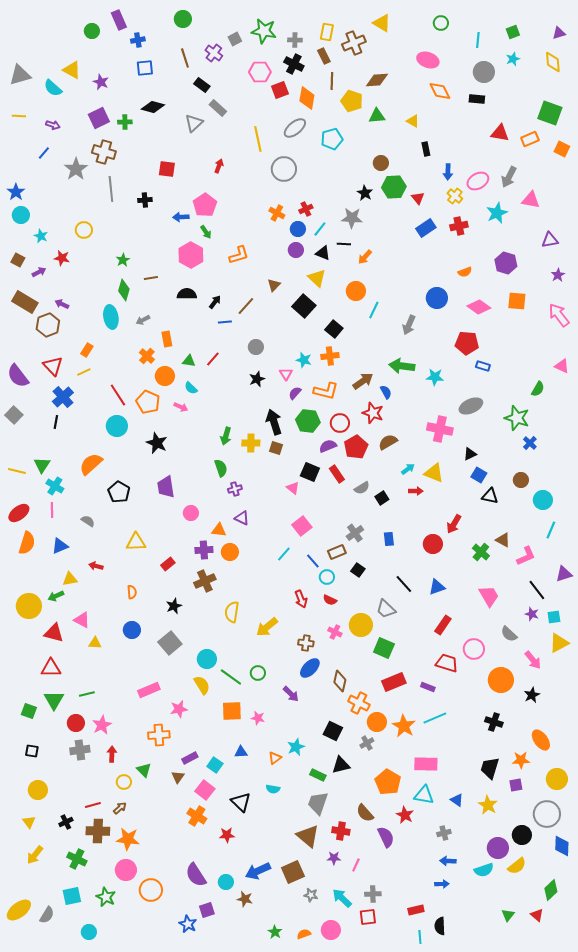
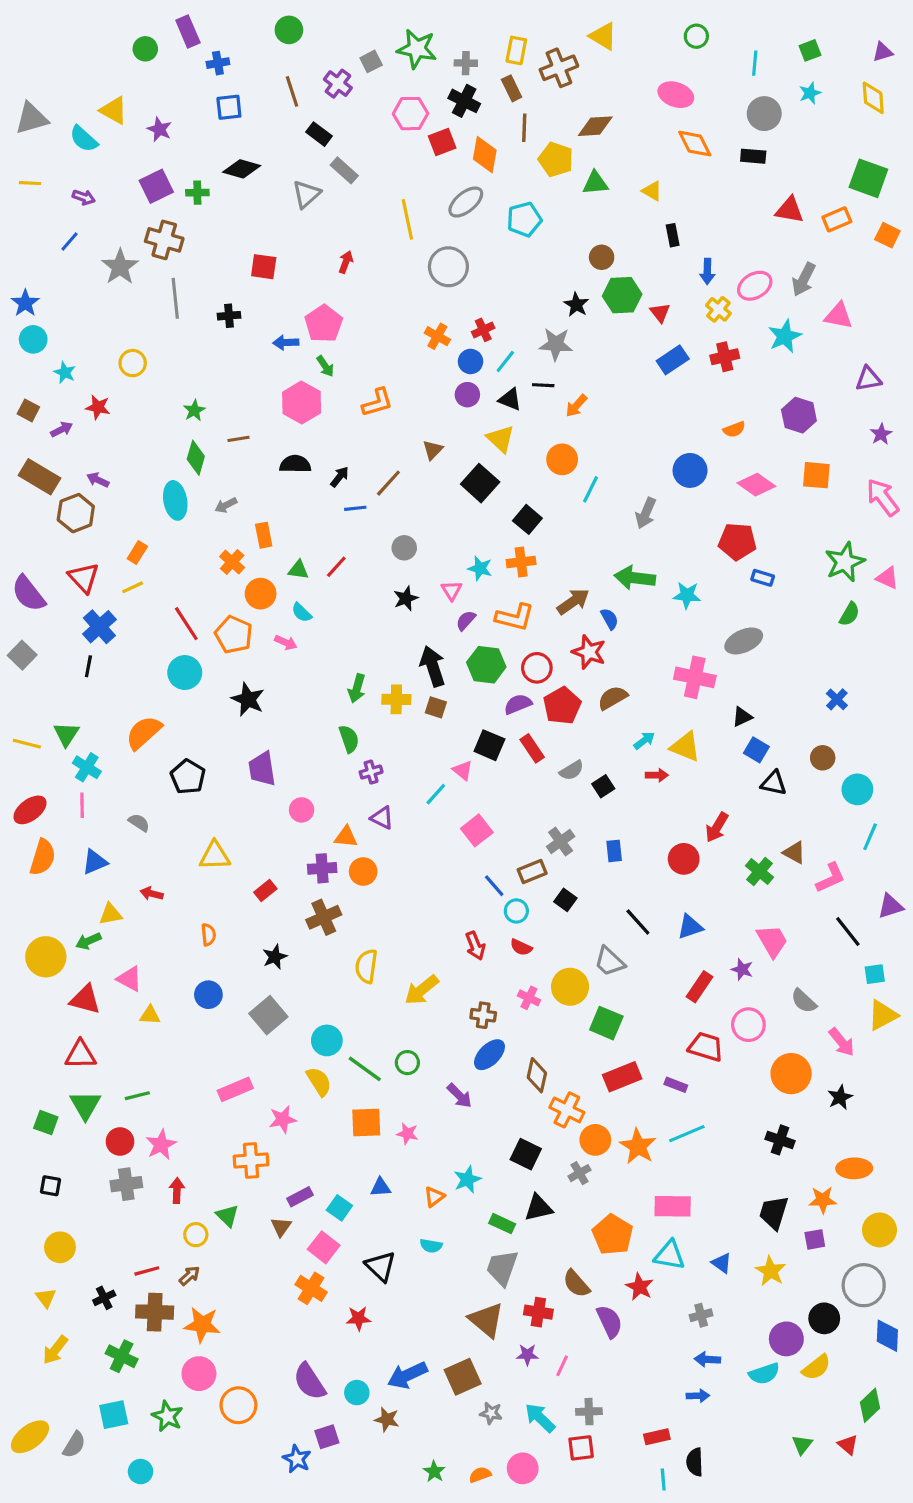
green star: (517, 418) -> (845, 562), moved, turned 30
cyan line: (284, 554) -> (436, 794), moved
purple star: (532, 614) -> (742, 969), moved
orange ellipse: (541, 740) -> (854, 1168), turned -55

